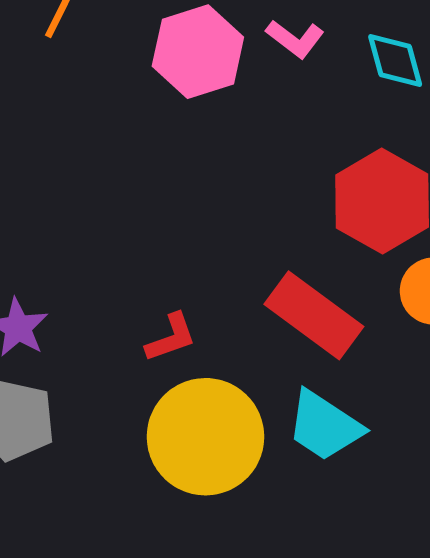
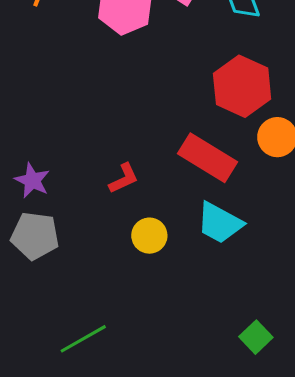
yellow circle: (205, 437) -> (149, 236), size x0.5

